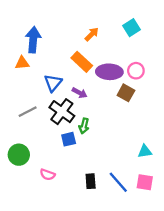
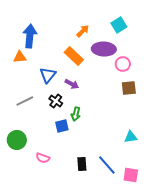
purple ellipse: (109, 72) -> (104, 49), moved
brown square: (126, 93) -> (129, 88), moved, turned -35
black cross: (62, 112) -> (56, 101), size x0.6
pink square: (145, 182) -> (131, 175), moved

